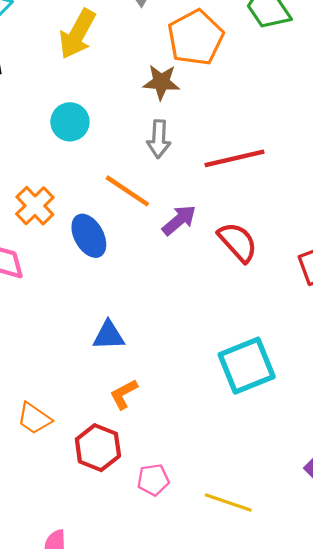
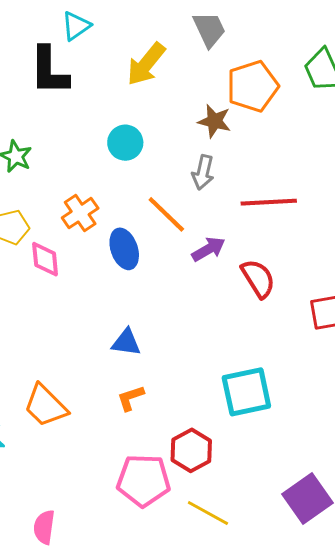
orange trapezoid: (34, 418) -> (46, 406), size x1.4
red hexagon: (98, 448) -> (191, 450), moved
pink pentagon: (153, 480) -> (143, 480), size x1.8

